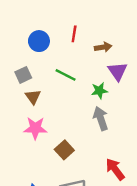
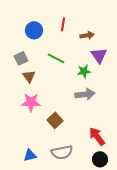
gray arrow: (101, 118) -> (85, 94), turned 102

